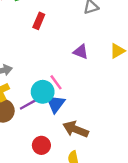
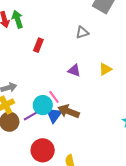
brown arrow: (76, 129) -> (69, 111), moved
red circle: (41, 145) -> (43, 150), size x1.5

